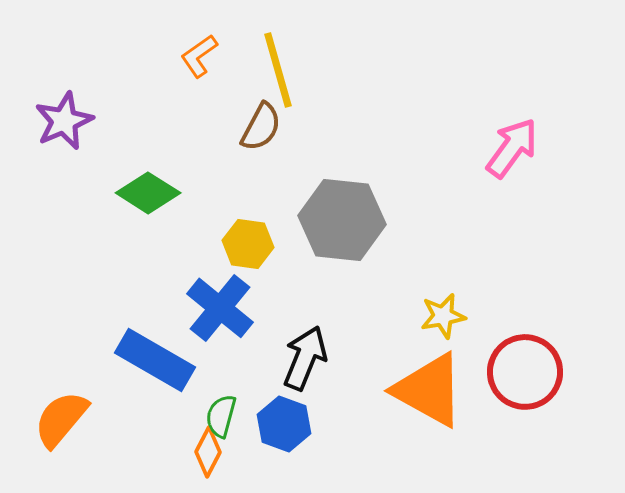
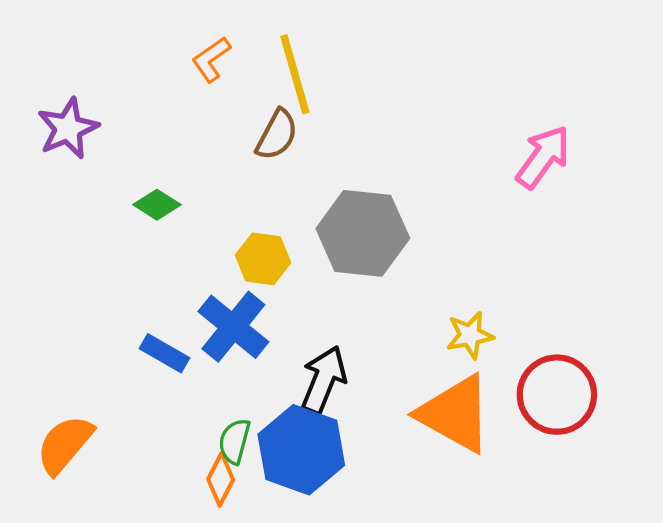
green diamond: (148, 193) -> (157, 205), size x0.7
blue rectangle: (155, 360) -> (164, 353), moved, size x0.6
blue hexagon: (284, 424) -> (301, 450), size x1.5

